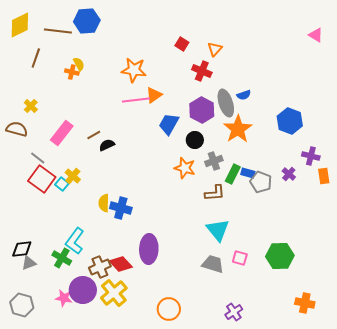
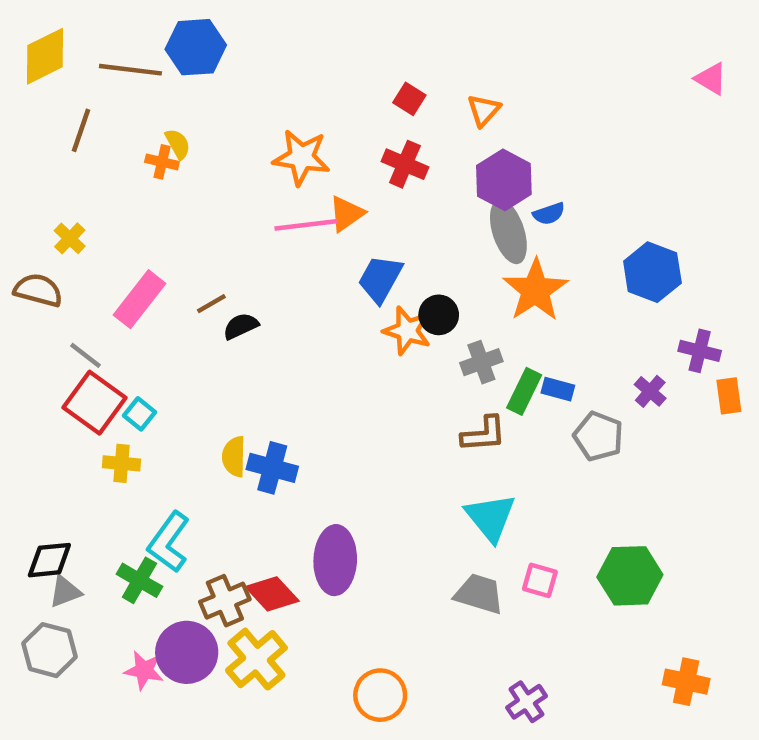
red cross: (202, 71) -> (405, 164), moved
purple hexagon: (202, 110) -> (504, 180), moved
orange star: (185, 168) -> (407, 331), moved
yellow cross: (73, 176) -> (121, 463), moved, turned -35
gray pentagon: (261, 182) -> (598, 436), moved
gray hexagon: (22, 305) -> (49, 650), moved

